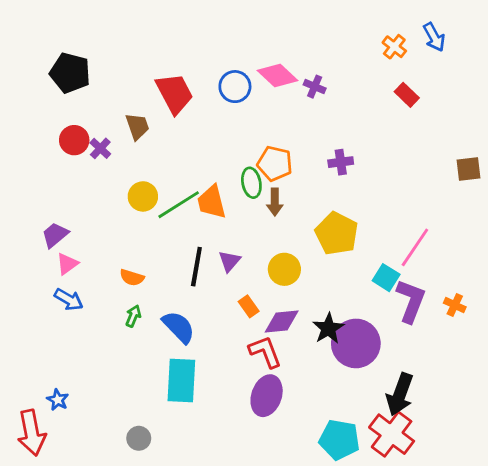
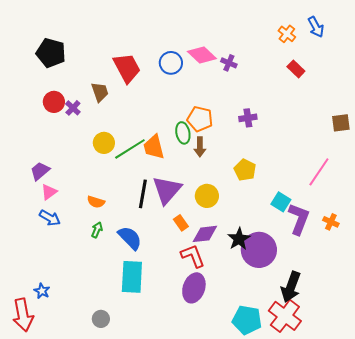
yellow pentagon: (337, 234) -> (245, 170), size x0.7
pink line: (415, 247) -> (319, 172), moved
purple triangle: (229, 261) -> (167, 190), size x1.8

